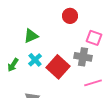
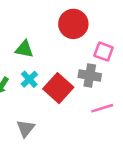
red circle: (70, 16) -> (73, 24), size x1.5
green triangle: (31, 36) -> (24, 49), turned 35

